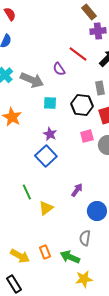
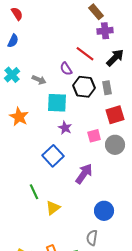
gray arrow: (32, 80) -> (39, 80), size x0.6
cyan square: (50, 103) -> (57, 103), size x1.5
black hexagon: (82, 105) -> (84, 87), moved
purple star: (50, 134) -> (65, 128), moved
purple arrow: (77, 190) -> (84, 174), moved, size x1.5

